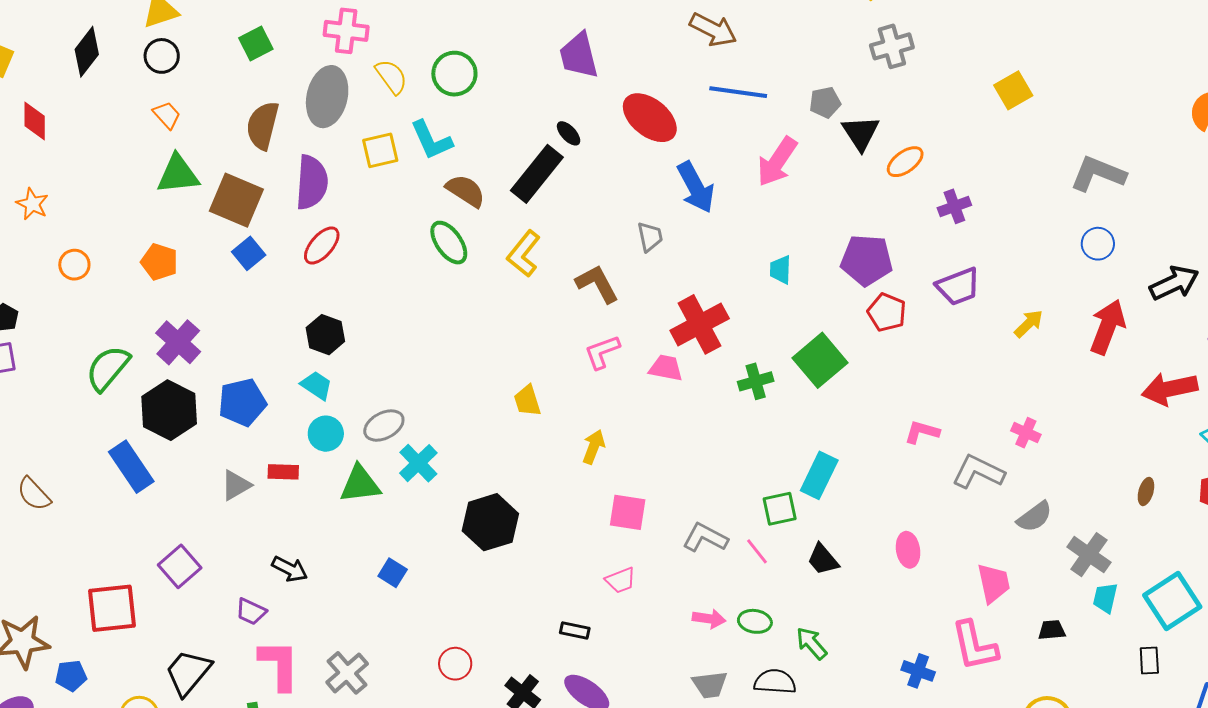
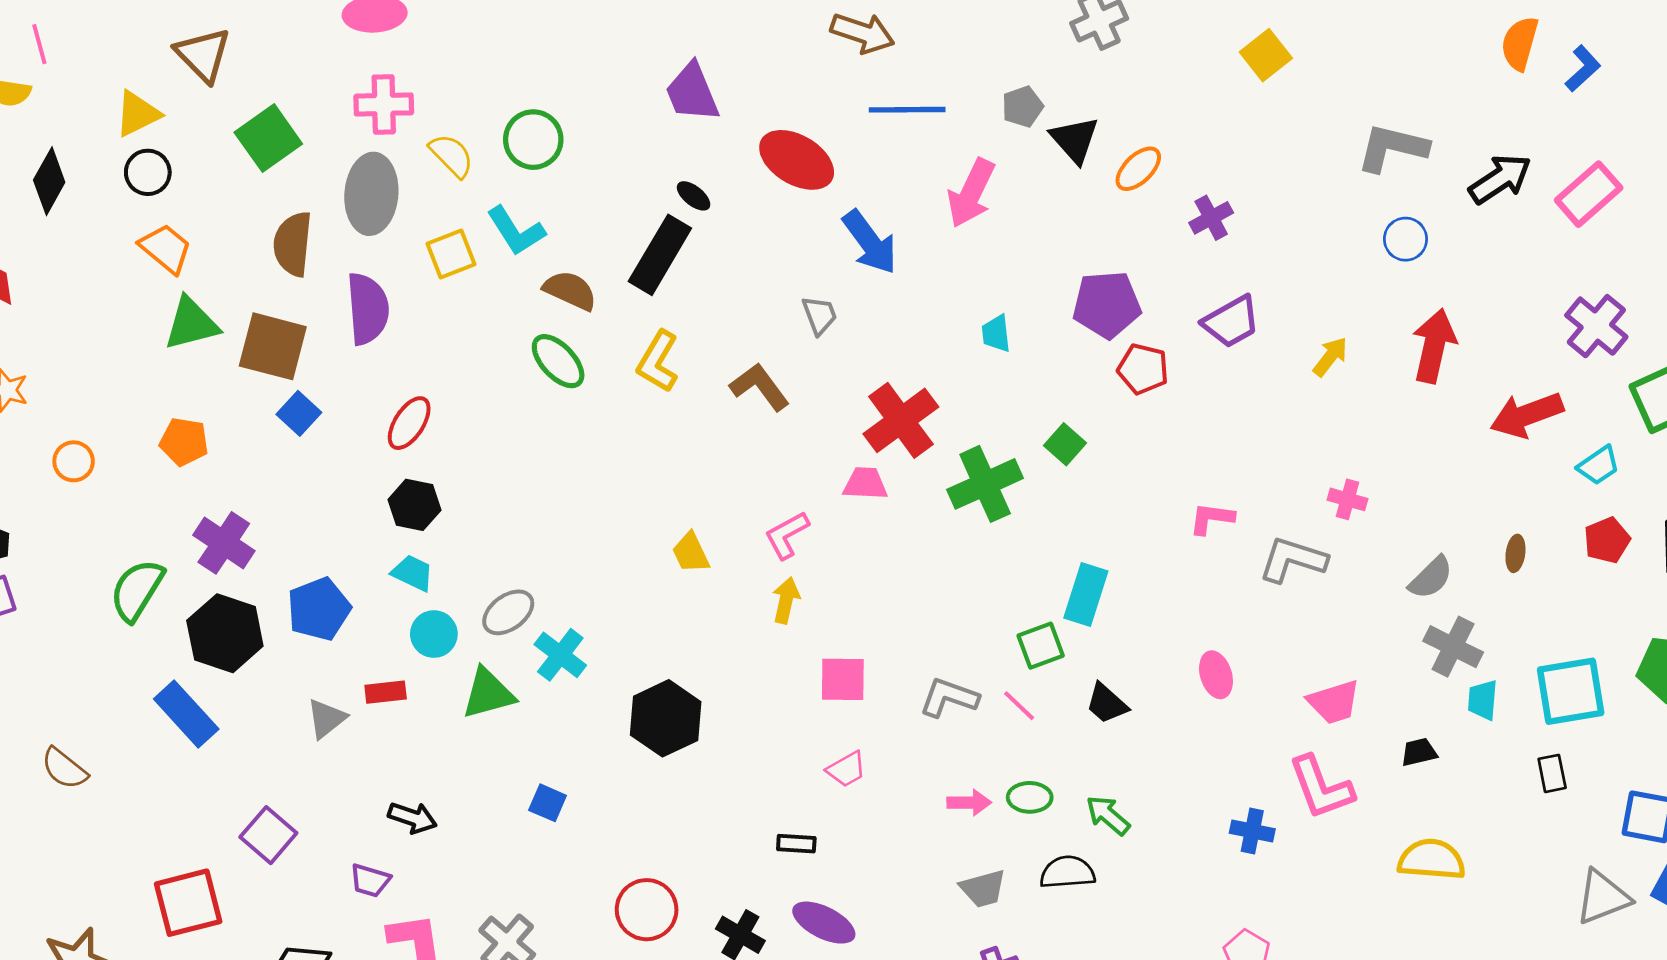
green square: (256, 43) -> (268, 138), size x1.4
orange trapezoid: (167, 115) -> (166, 249), size x1.4
red ellipse: (322, 246) -> (409, 423), moved
black arrow: (1174, 283) -> (1500, 179), moved
pink L-shape: (602, 352) -> (787, 535), moved
green square: (820, 360) -> (1065, 444), size x0.6
green cross: (756, 381) -> (985, 484), size x1.6
gray semicircle: (1035, 517) -> (1431, 578), moved
pink trapezoid: (994, 583) -> (1334, 702), turned 93
cyan square: (1172, 601) -> (1571, 691), turned 32
red circle: (455, 664) -> (647, 910), size x1.4

